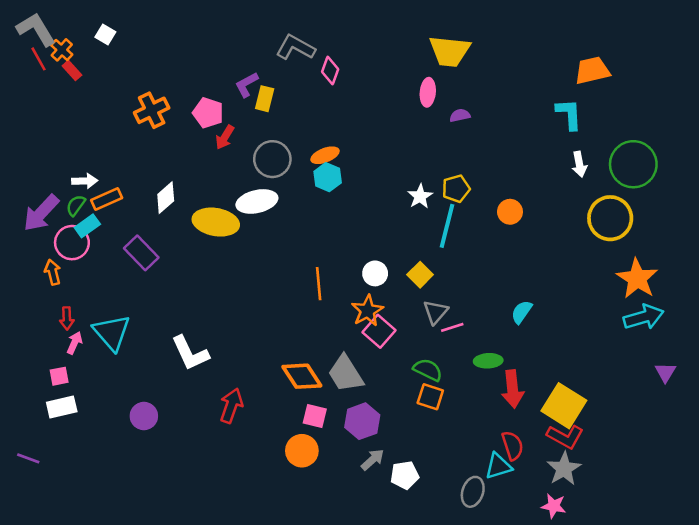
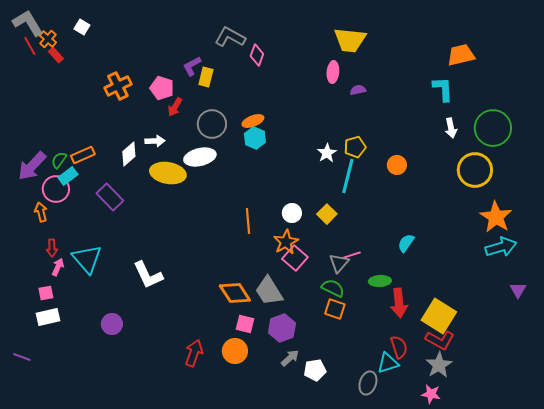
white arrow: (85, 181) -> (155, 141), moved
gray triangle: (435, 312) -> (339, 263), moved
red arrow: (231, 406) -> (194, 353), moved

